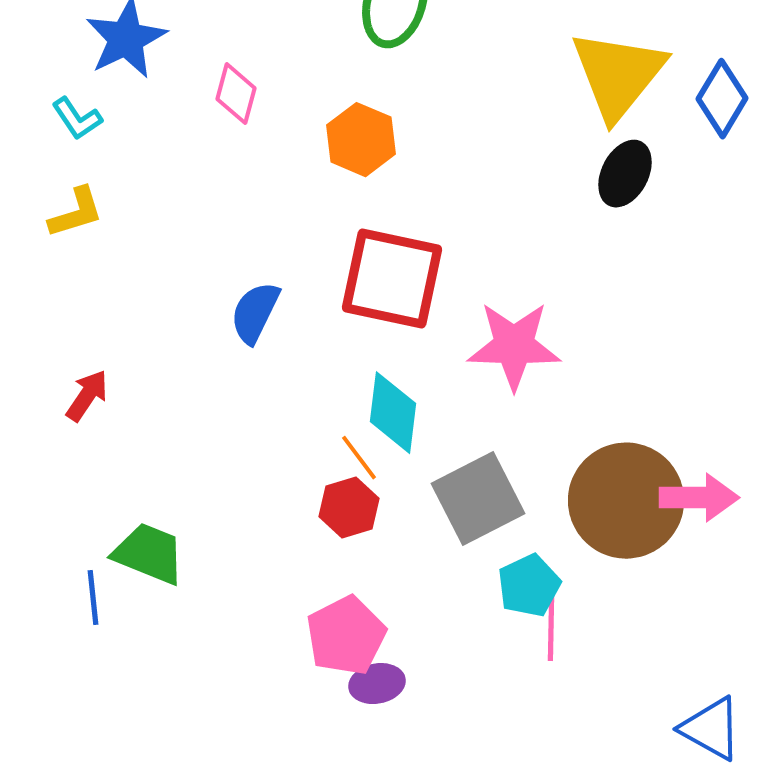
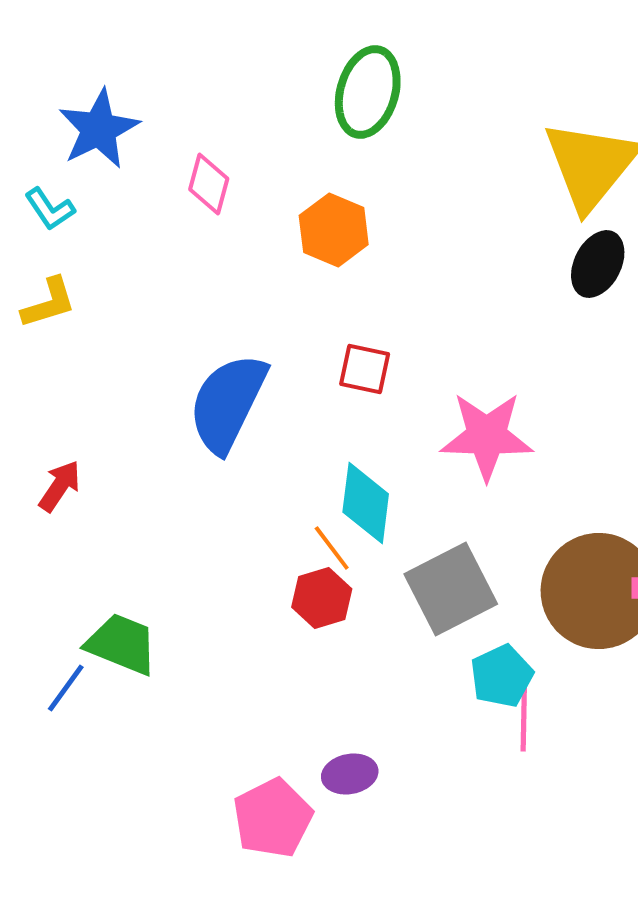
red square: (392, 279) -> (365, 369), size x0.5
blue semicircle: (255, 313) -> (228, 403), size x1.6
blue line: (93, 598) -> (66, 688), turned 42
pink pentagon: (346, 636) -> (273, 818), moved

